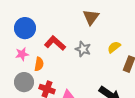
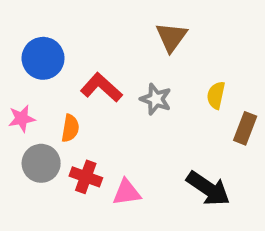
yellow semicircle: (114, 47) -> (216, 95), turned -40
pink star: (22, 54) -> (22, 119), moved

